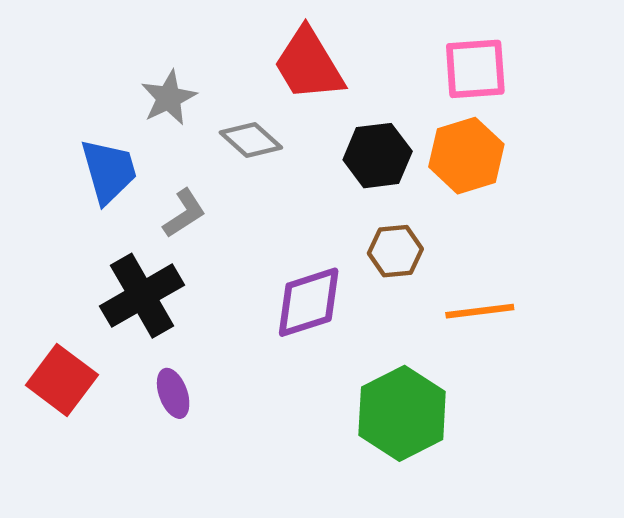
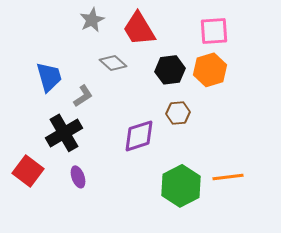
gray star: (169, 98) -> (92, 20), moved
orange line: (480, 311) -> (228, 177), moved

